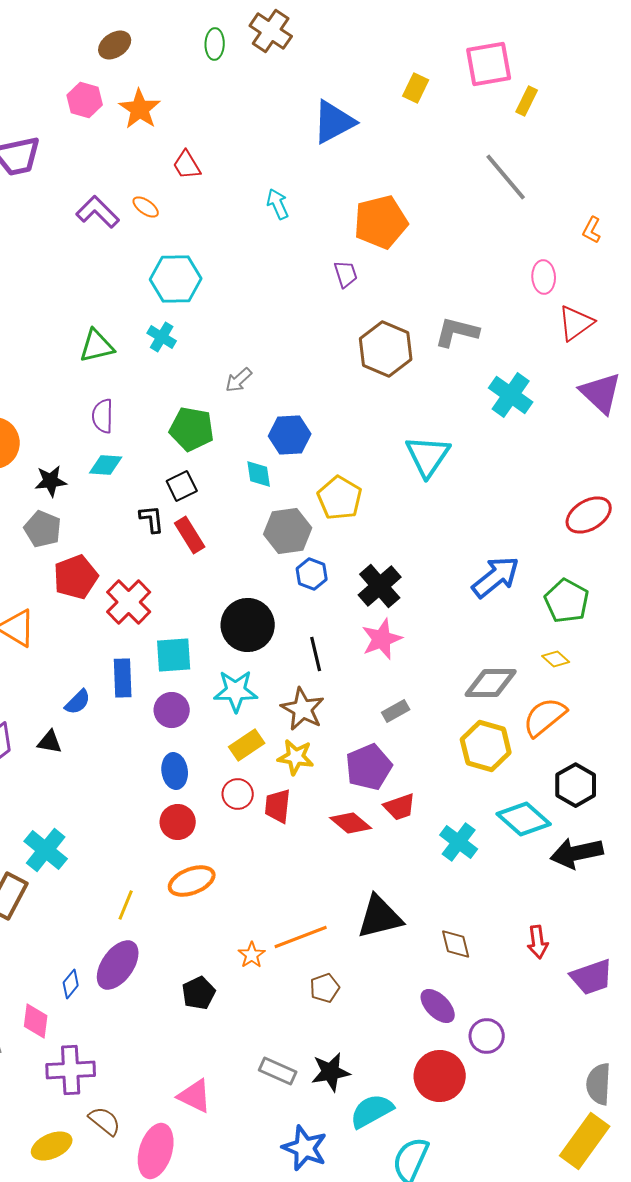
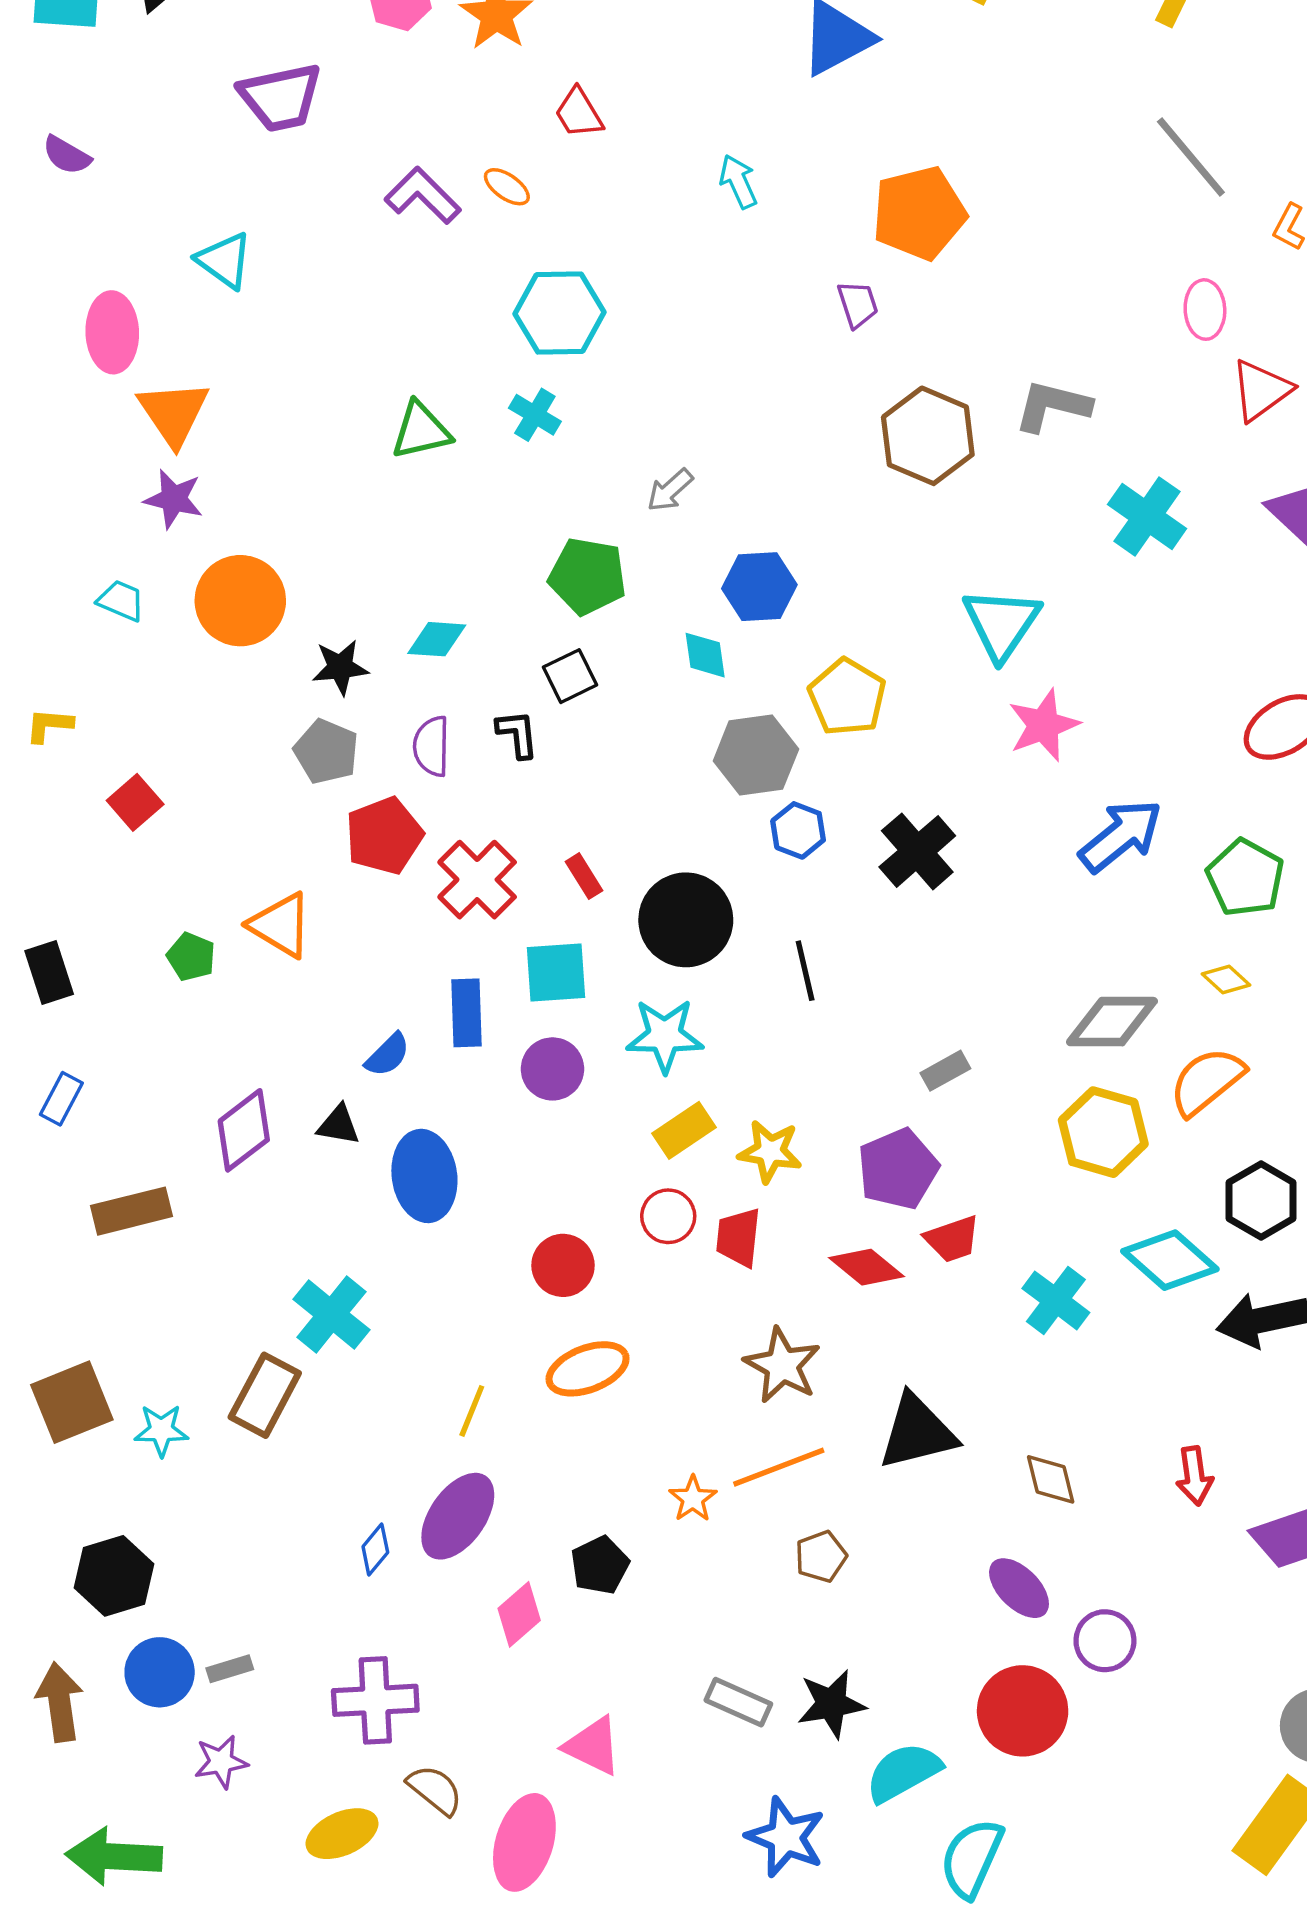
gray line: (506, 177) -> (1191, 157), moved
purple semicircle: (103, 416) -> (431, 746), moved
red rectangle: (190, 535) -> (584, 876), moved, size x0.7
pink star: (382, 639) -> (1044, 725), moved
brown star: (303, 709) -> (782, 1365), moved
blue ellipse: (175, 771) -> (424, 1176), moved, size x1.4
pink diamond: (36, 1021) -> (519, 1614), moved, turned 42

